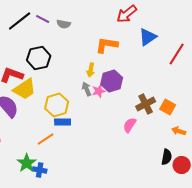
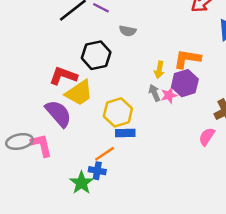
gray semicircle: (64, 24) -> (128, 31), moved
orange L-shape: (107, 45) -> (187, 59), moved
blue cross: (40, 170) -> (97, 171), moved

